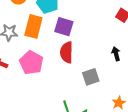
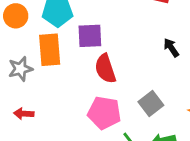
pink pentagon: (31, 63) -> (104, 113), moved
gray square: (91, 77) -> (151, 103), moved

